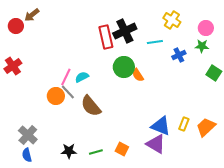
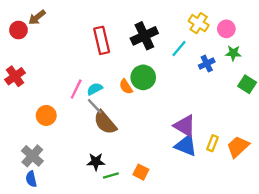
pink circle: (206, 28) -> (226, 29), moved
red rectangle: (106, 37) -> (102, 40), moved
cyan line: (155, 42) -> (179, 48), turned -42
orange semicircle: (138, 75) -> (126, 87), moved
gray line: (68, 92) -> (95, 106), moved
orange circle: (56, 96) -> (46, 115), moved
purple triangle: (156, 144) -> (185, 126), moved
black star: (69, 151) -> (96, 162), moved

